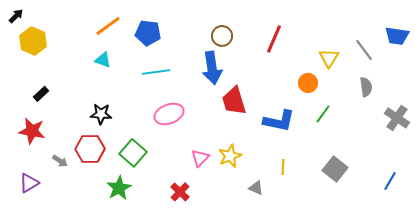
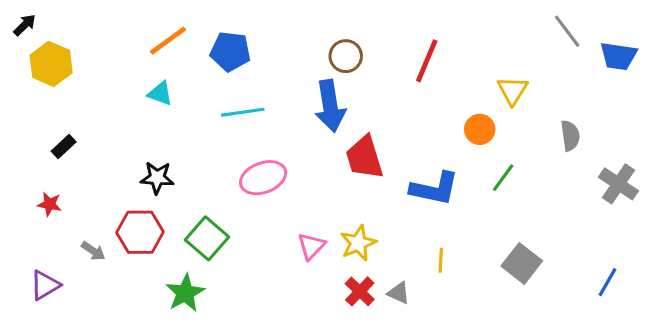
gray line: (364, 50) -> (567, 31), moved
red star: (32, 131) -> (50, 204), size x0.6
red cross: (180, 192) -> (360, 291), moved

